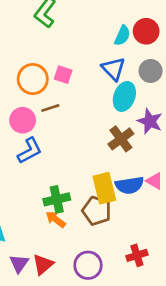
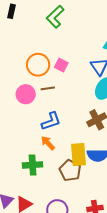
blue L-shape: (30, 151) -> (51, 121), moved
green cross: (57, 199) -> (33, 165), moved
orange arrow: (56, 219) -> (48, 143), moved

